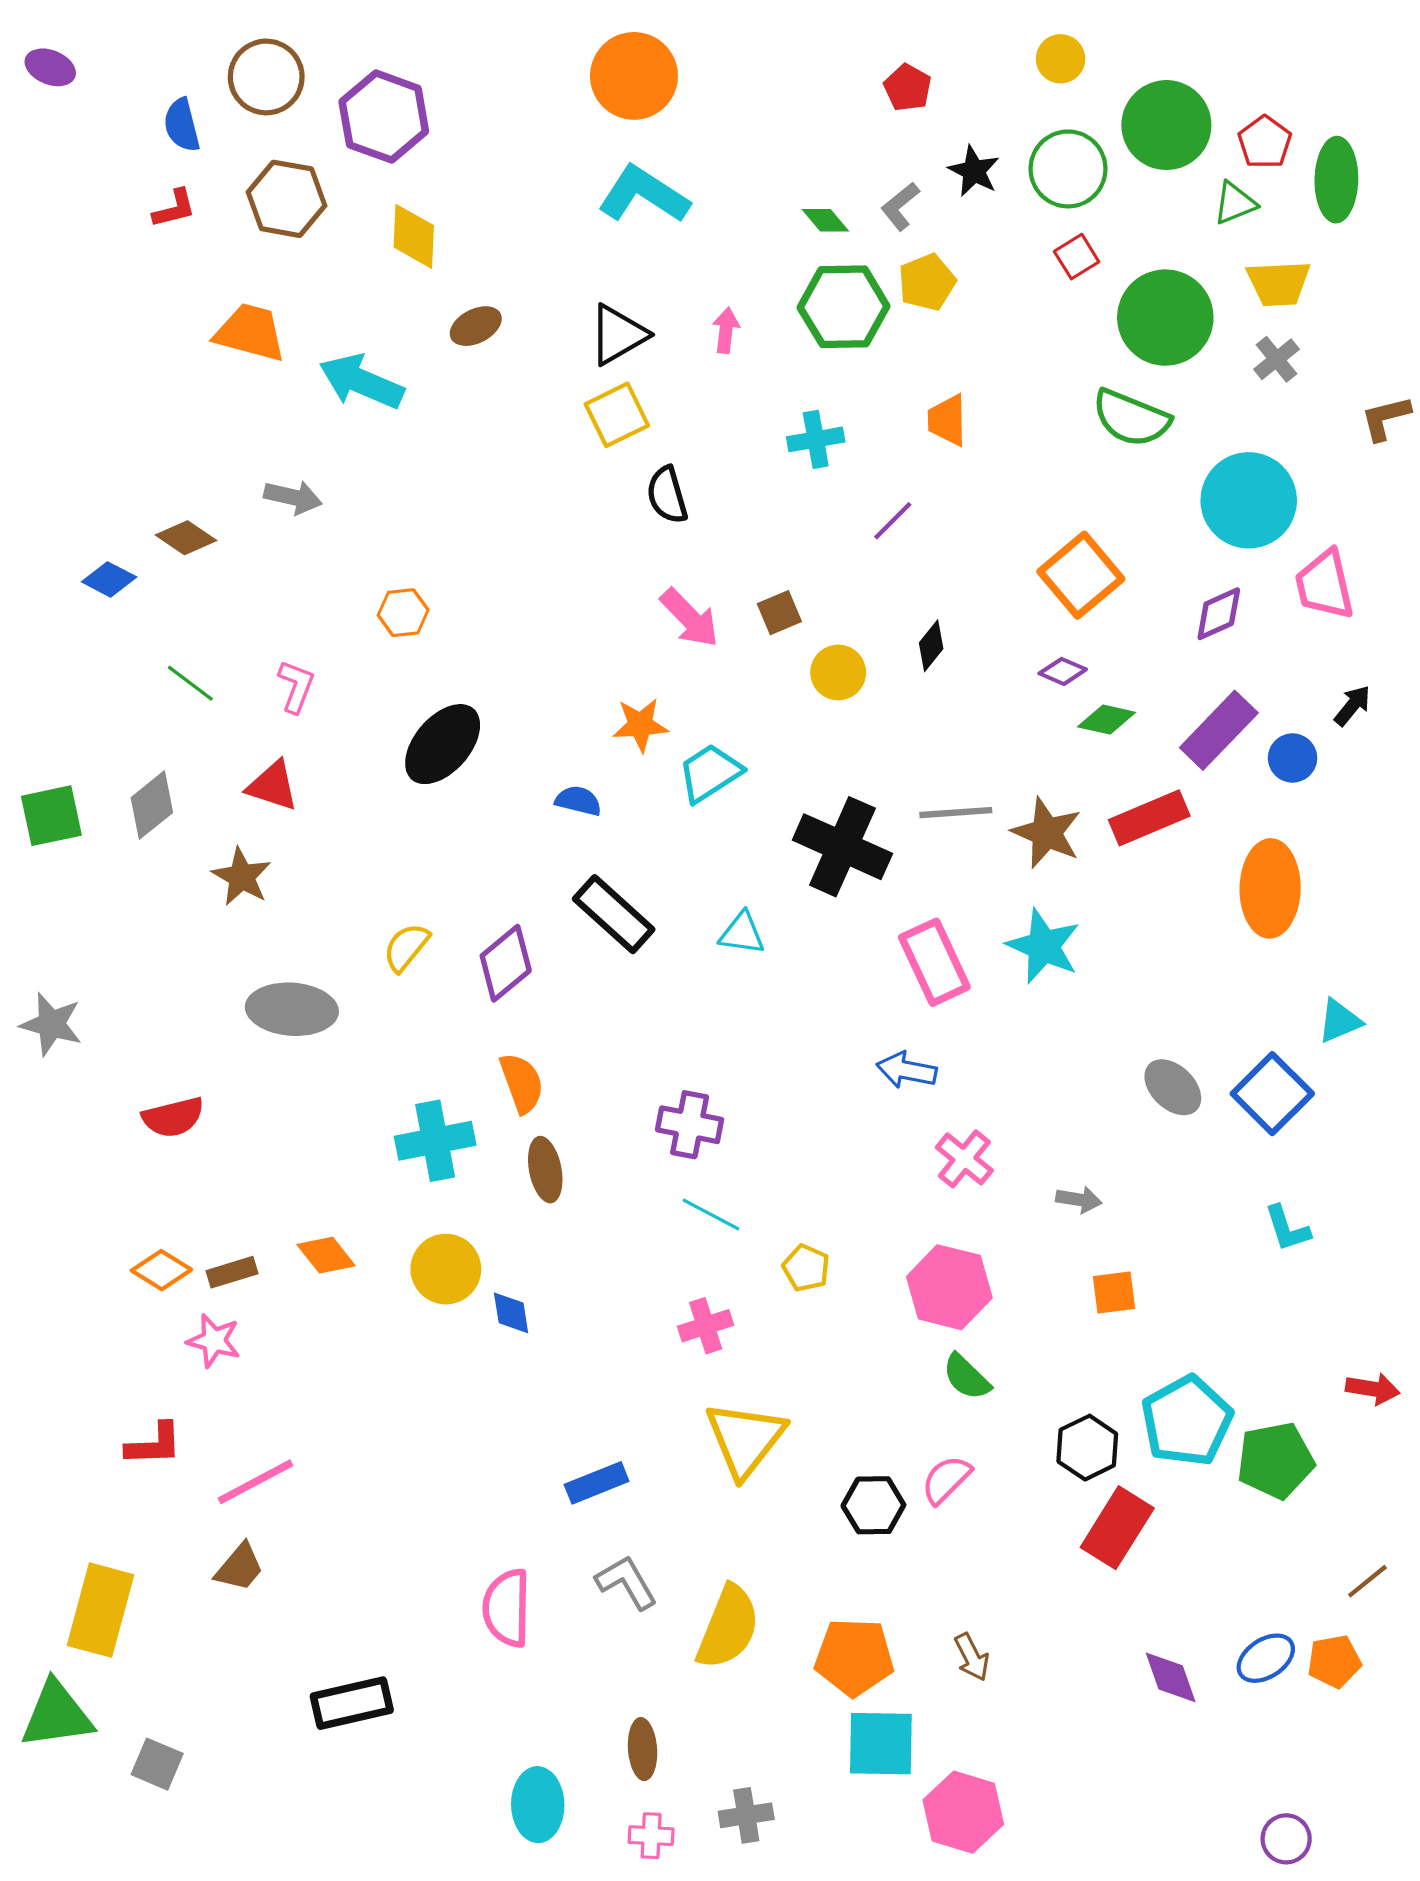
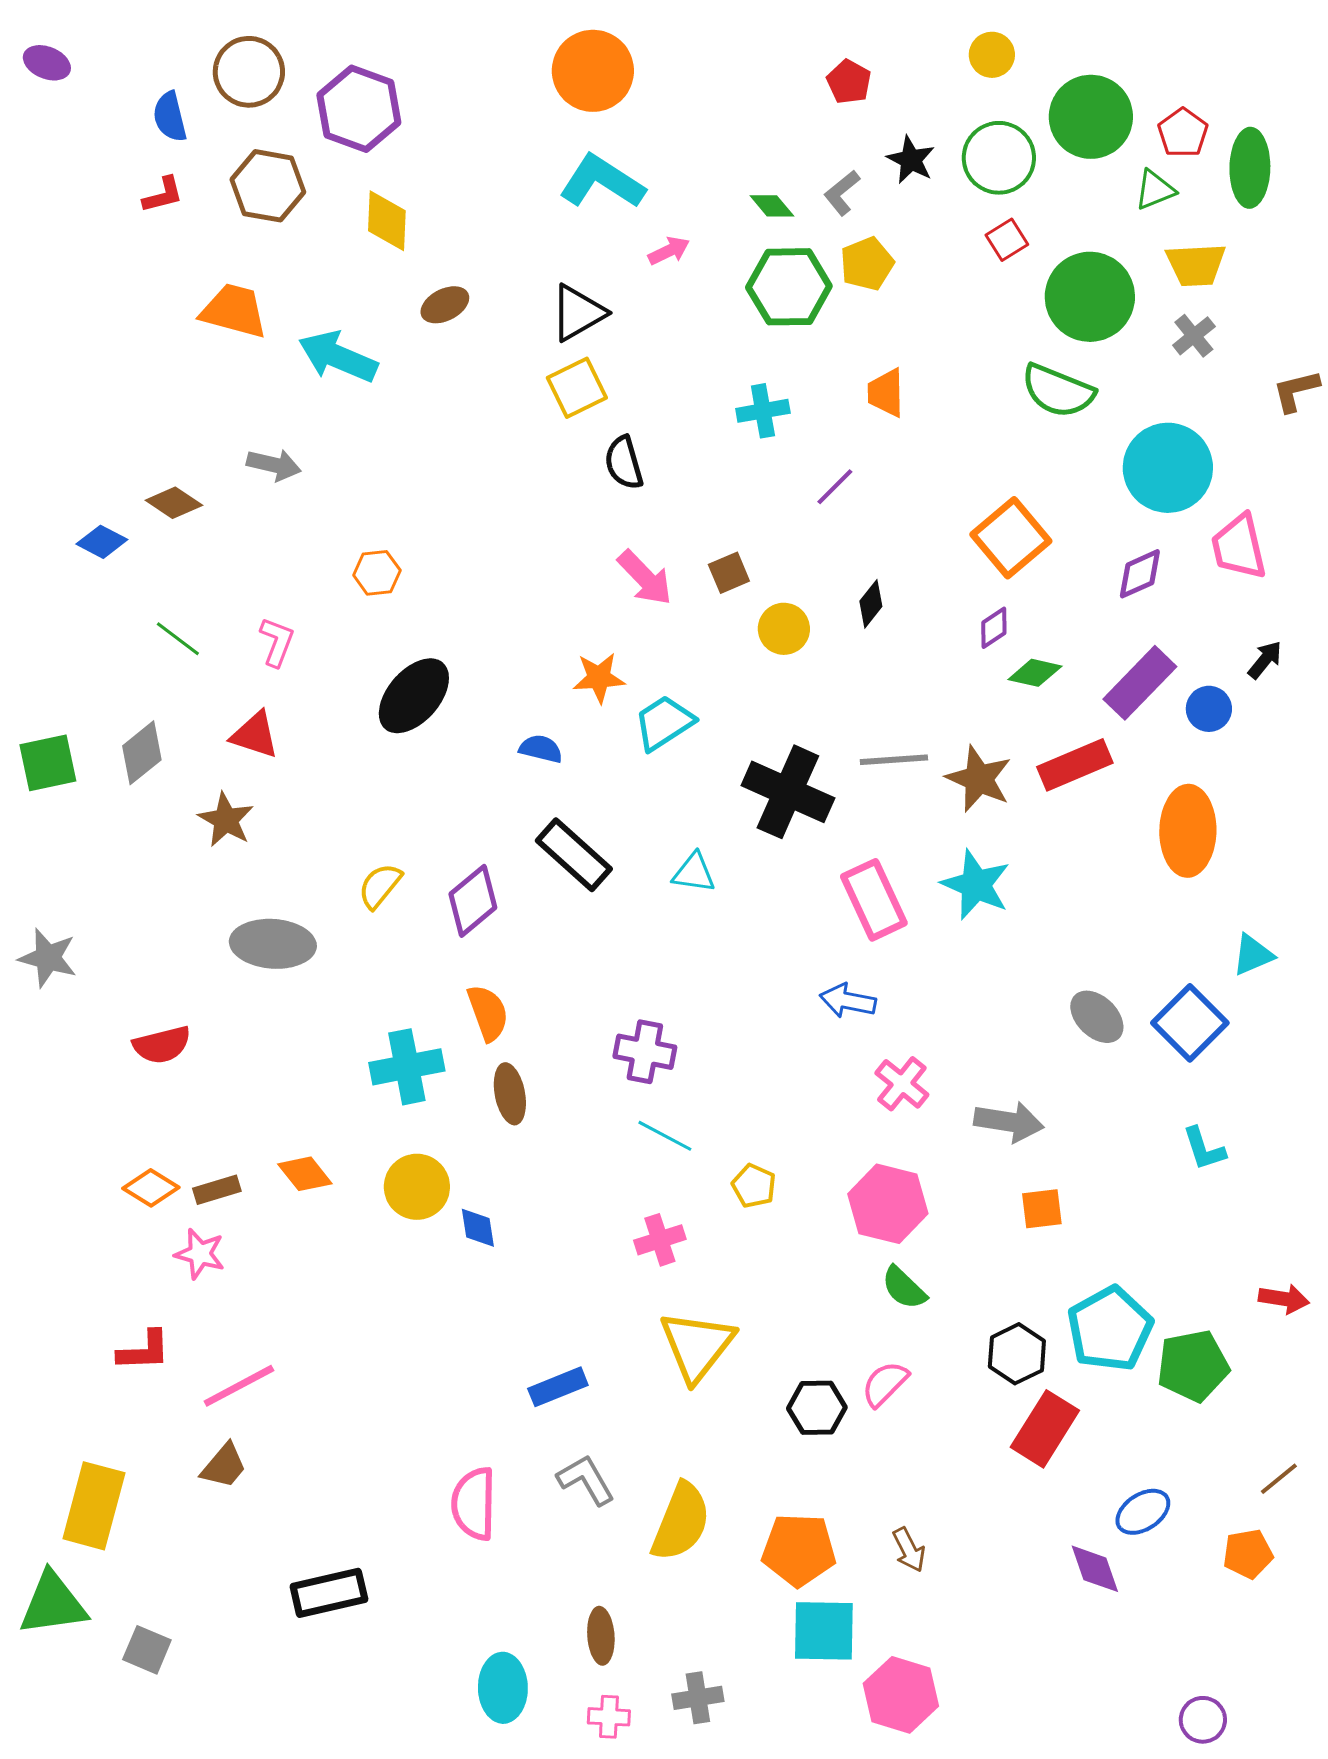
pink arrow: (726, 330) -> (669, 251), moved, turned 57
purple diamond: (1063, 671) -> (994, 628), turned -57
gray arrow: (1079, 1200) -> (1009, 1122), size x1.6
blue ellipse: (1266, 1658) -> (1143, 1512), moved

